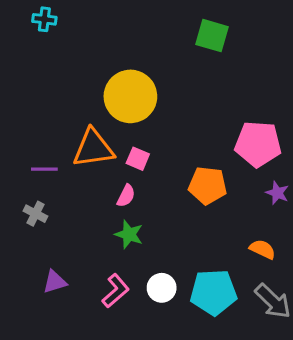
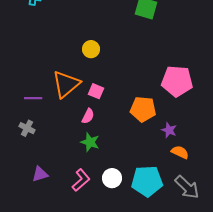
yellow circle: (130, 96) -> (91, 49), size x0.5
orange triangle: (93, 148) -> (66, 84), turned -32
purple star: (277, 193) -> (169, 130), moved

